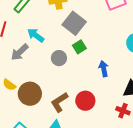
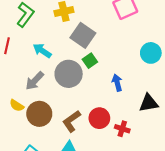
gray arrow: (20, 52) -> (35, 81), moved
gray circle: (59, 58) -> (69, 74), size x1.6
red cross: (123, 111) -> (122, 129), moved

